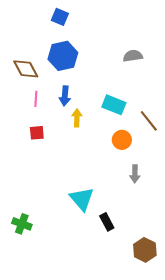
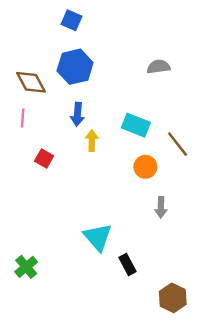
pink line: (36, 99) -> (23, 118), moved
red square: (37, 133) -> (44, 158), turned 35
green cross: (22, 224) -> (26, 267), turned 30

